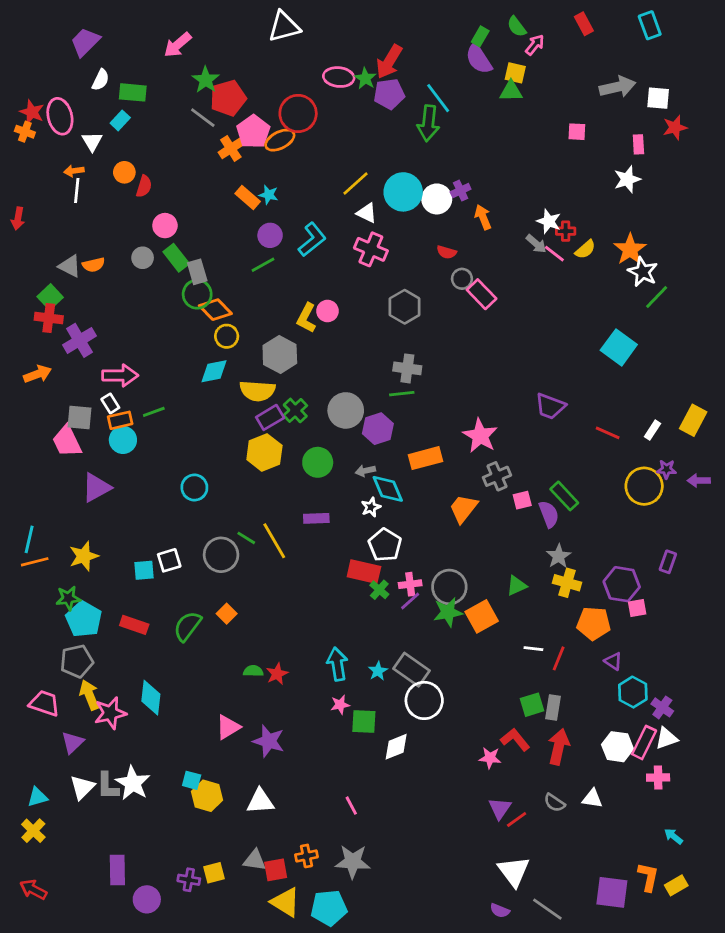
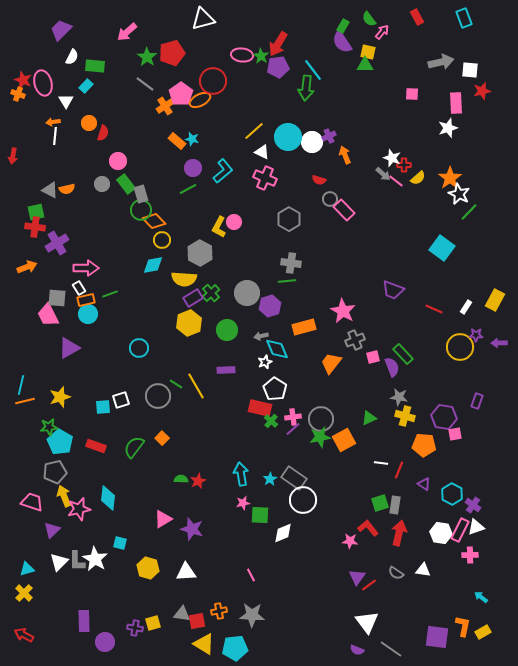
red pentagon: (228, 98) -> (172, 53), moved
pink rectangle: (638, 144) -> (456, 103), size x1.5
green square: (50, 297) -> (36, 212), turned 30
gray star: (559, 556) -> (399, 397), turned -30
purple triangle: (613, 661) -> (424, 484), moved
cyan square: (192, 780) -> (120, 543), moved

